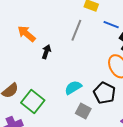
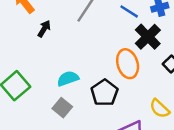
gray square: (83, 111) -> (62, 108), moved

